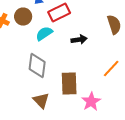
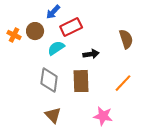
brown rectangle: (69, 84) -> (81, 81), moved
pink star: (91, 102) -> (103, 116), turned -30

